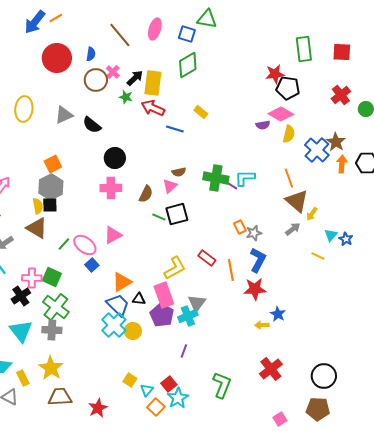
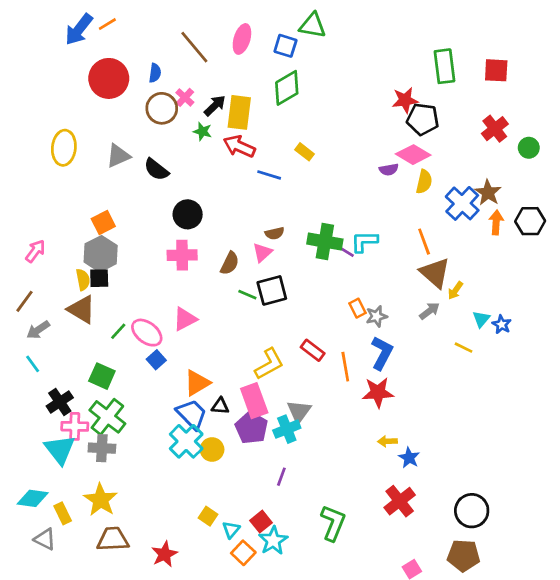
pink cross: (32, 278) -> (75, 426), moved
blue star: (278, 314) -> (409, 458), moved

